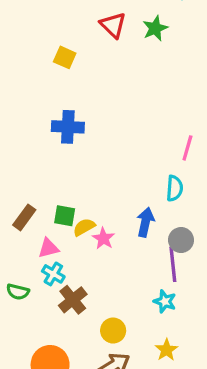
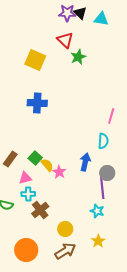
green star: (155, 28) -> (78, 57), moved
yellow square: (65, 57) -> (35, 60), size x1.5
green square: (65, 216) -> (35, 158), turned 32
yellow semicircle: (84, 227) -> (47, 165), turned 80
cyan cross: (53, 274) -> (28, 194), turned -32

